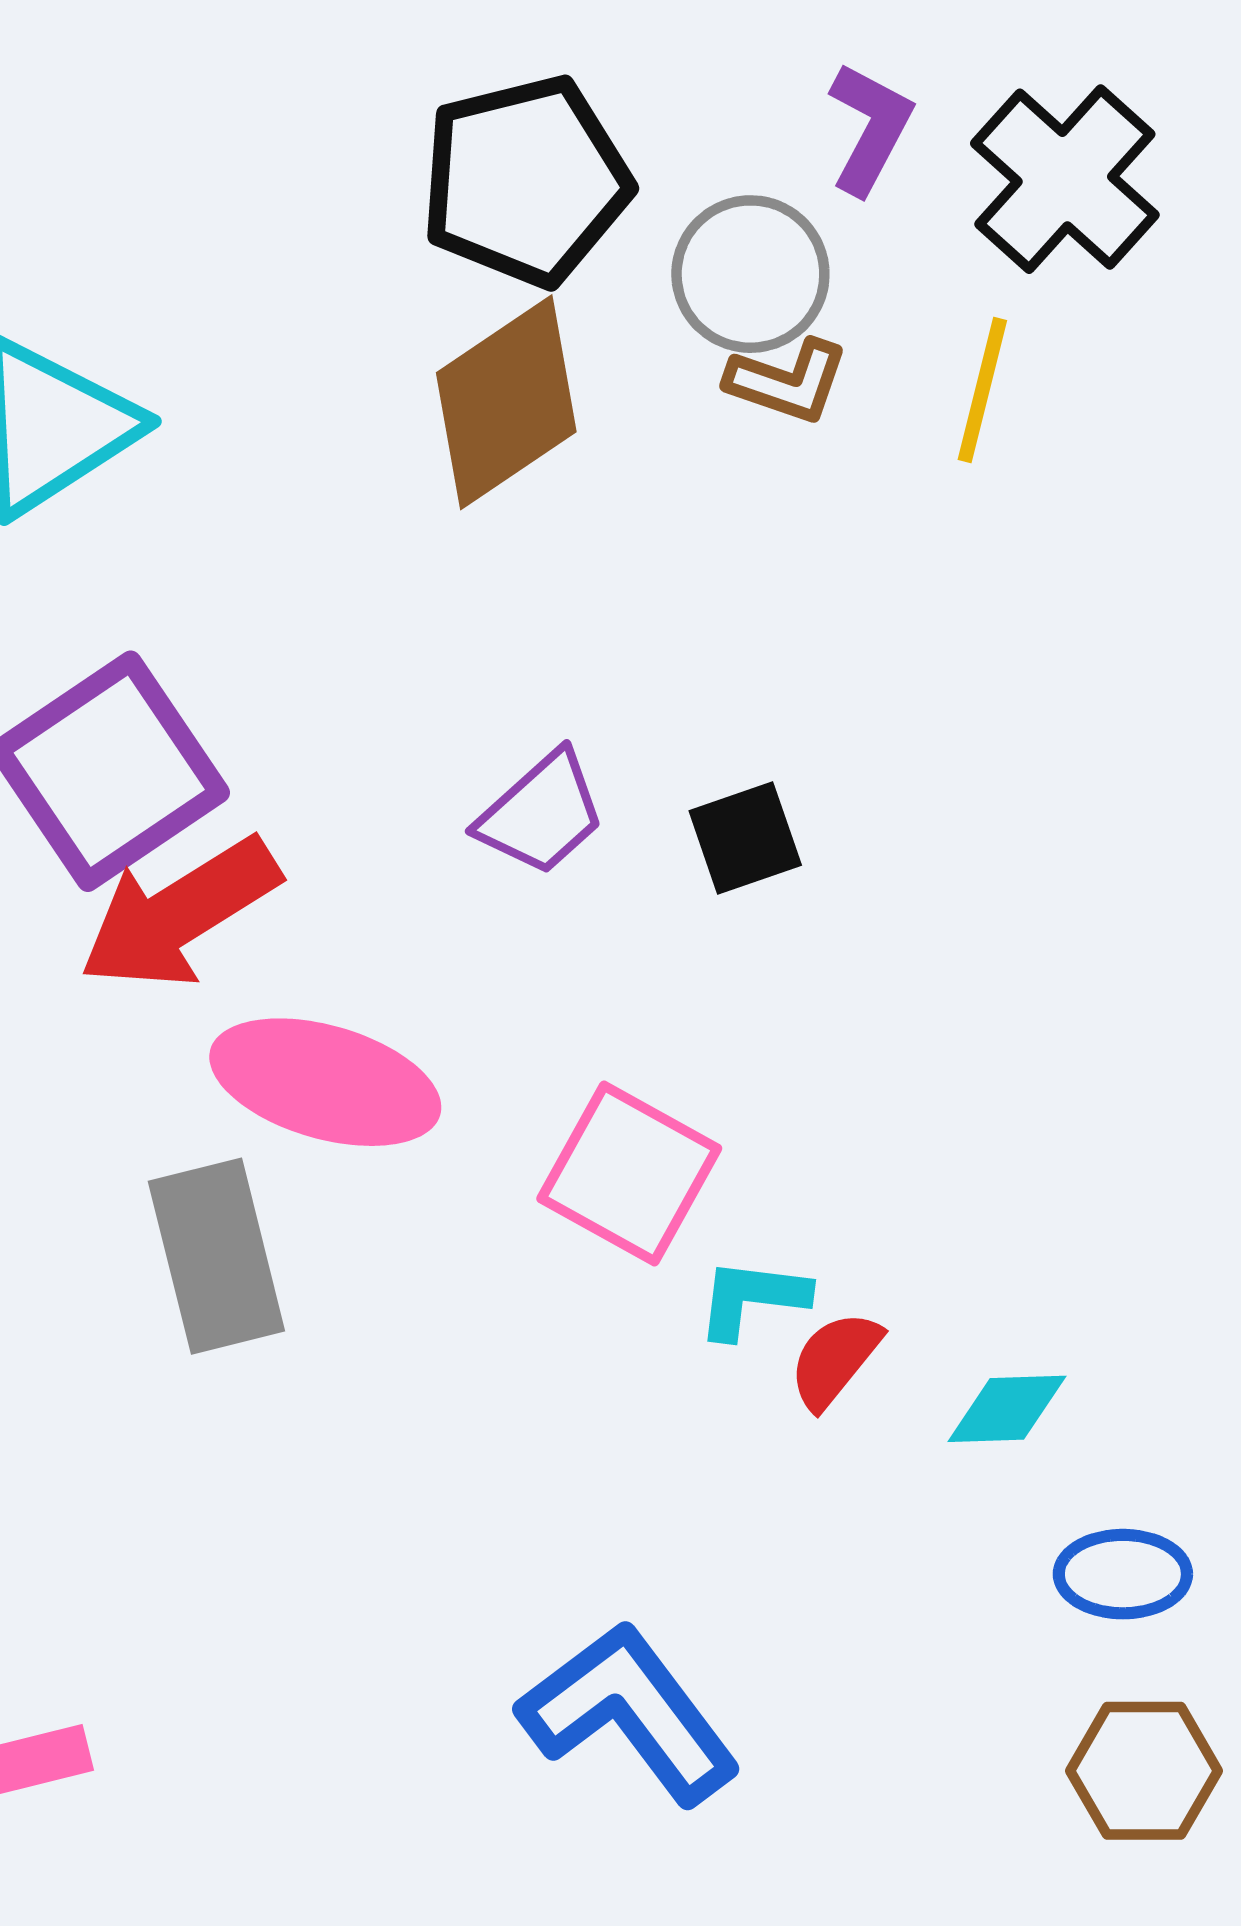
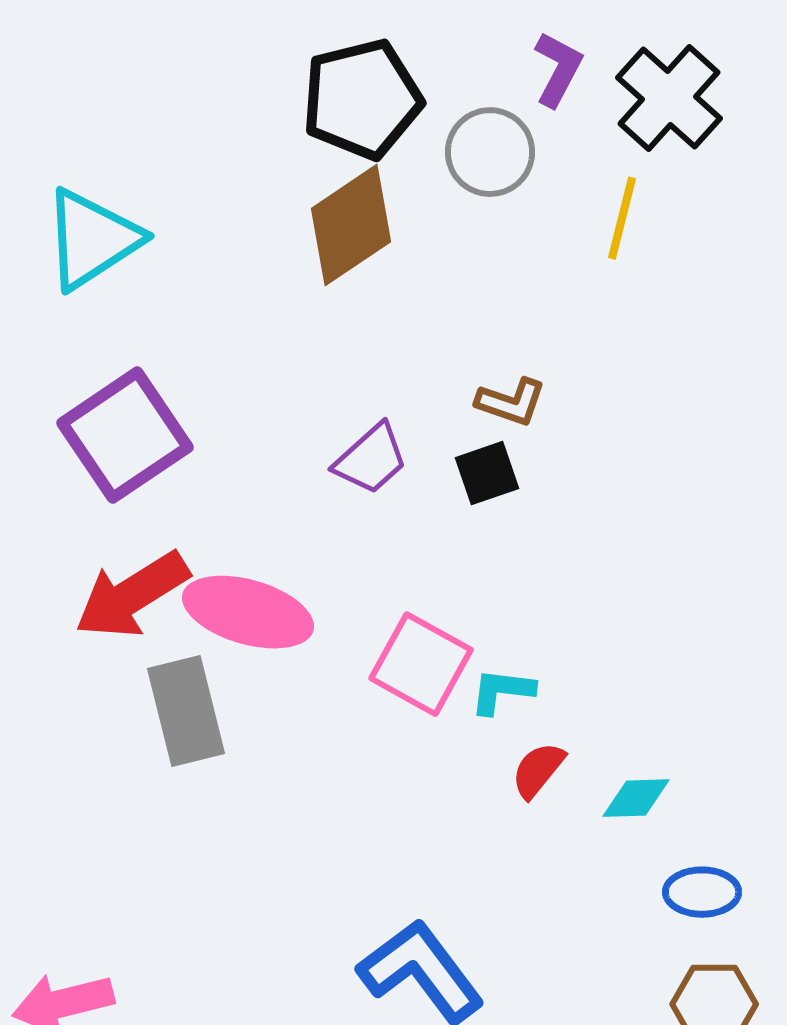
brown L-shape: (787, 381) -> (511, 402), moved
red arrow: (179, 914) -> (132, 595), moved
cyan L-shape: (752, 1298) -> (502, 691), moved

